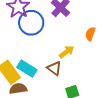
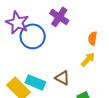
yellow arrow: (67, 52) -> (88, 59), moved

